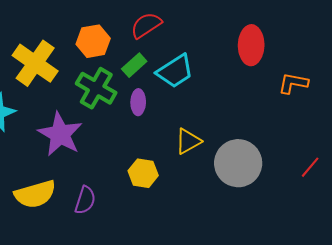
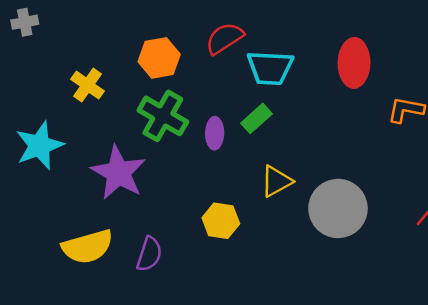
yellow cross: (35, 63) -> (88, 85), size x0.6
green rectangle: (134, 65) -> (257, 118), moved
cyan trapezoid: (175, 71) -> (270, 68), moved, turned 36

